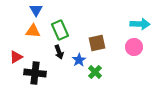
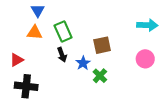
pink circle: (134, 47) -> (145, 59), moved
black cross: (35, 73) -> (26, 86), moved

